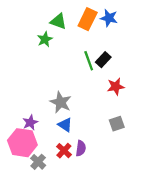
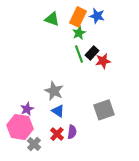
green star: (45, 39) -> (79, 33), moved
red star: (116, 87) -> (103, 61), moved
gray square: (117, 124) -> (104, 110), size x1.5

